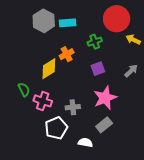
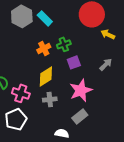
cyan rectangle: (68, 23) -> (45, 18), turned 49
green cross: (95, 42) -> (64, 44), moved
yellow diamond: (49, 69) -> (46, 76), moved
white pentagon: (56, 128) -> (16, 119), moved

